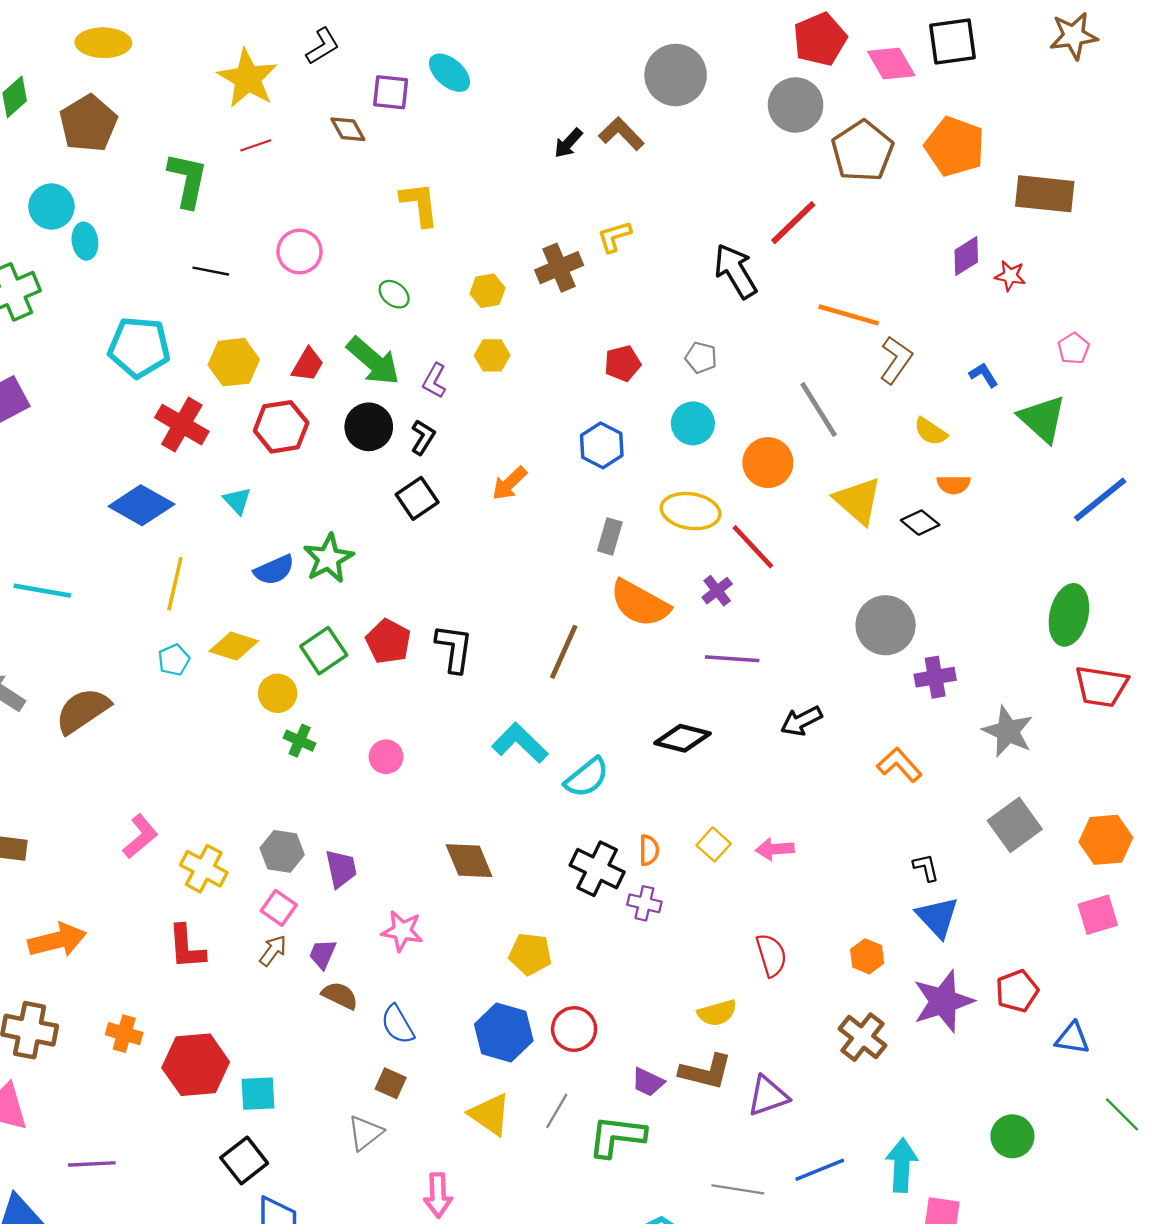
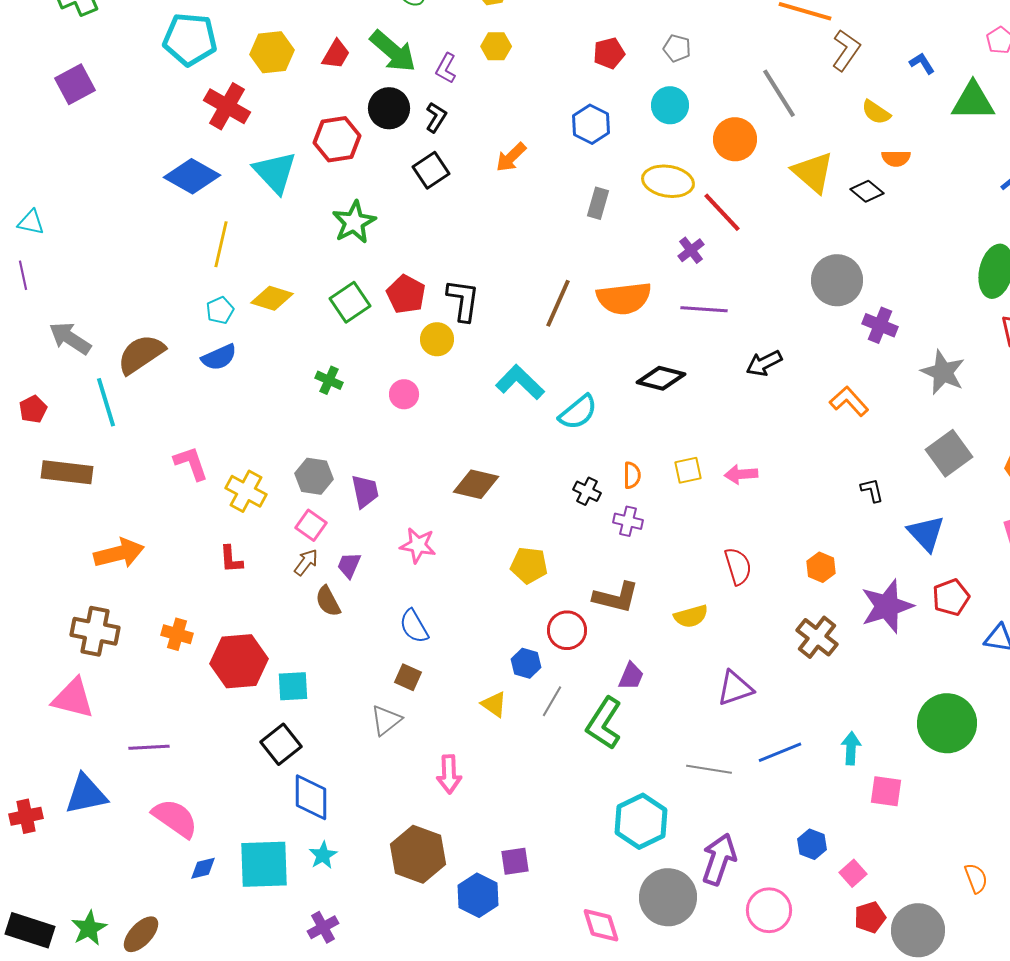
green triangle: (1042, 419) -> (973, 101), turned -42
red hexagon: (281, 427) -> (337, 139), moved
cyan triangle: (237, 501) -> (275, 172), size x1.8
blue semicircle: (274, 570) -> (219, 357), moved
cyan line: (42, 591) -> (106, 402), moved, turned 63
orange semicircle: (640, 603) -> (624, 298), moved, turned -36
purple cross: (935, 677) -> (880, 325), turned 32
yellow circle: (278, 693) -> (437, 339), moved
pink L-shape: (140, 836) -> (191, 463), turned -69
yellow square: (714, 844) -> (688, 470), turned 36
brown diamond: (469, 861) -> (476, 484), turned -54
black cross: (597, 869) -> (587, 491), size x0.6
blue triangle: (937, 917) -> (926, 533), moved
red L-shape: (186, 947) -> (231, 559), size x0.7
brown semicircle: (340, 996) -> (328, 601), moved, turned -144
blue hexagon: (504, 1032) -> (526, 663), moved, size x0.6
brown L-shape: (706, 1072) -> (616, 597), moved
purple trapezoid: (648, 1082) -> (631, 676), turned -92
yellow triangle: (490, 1114) -> (494, 704), size x0.7
green L-shape: (617, 1136) -> (604, 723), turned -64
green circle: (1012, 1136) -> (947, 723), size x1.6
cyan arrow: (902, 1165) -> (851, 748), size x0.7

